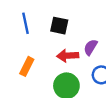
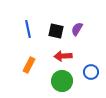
purple semicircle: (91, 47) -> (77, 29), moved

